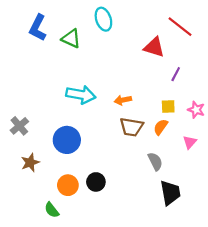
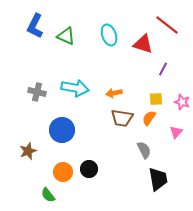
cyan ellipse: (103, 19) -> (109, 35), moved
gray cross: (19, 126) -> (37, 92), moved, turned -36

